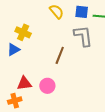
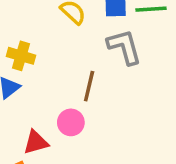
pink circle: (47, 86) -> (71, 122), moved

